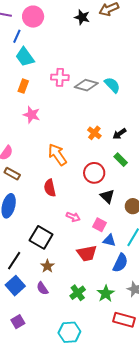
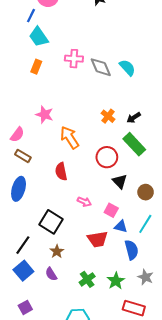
gray diamond: (86, 85) -> (101, 67), turned 50
pink star: (32, 115) -> (44, 115), moved
green rectangle: (121, 160) -> (134, 144), size x1.6
blue semicircle: (120, 263) -> (132, 250), turned -42

